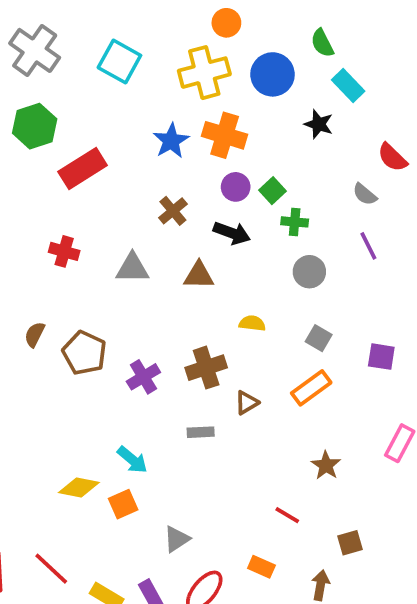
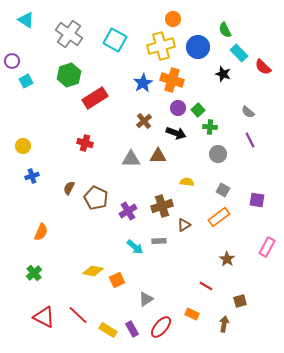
red semicircle: (392, 157) -> (263, 67), moved
gray triangle: (132, 268) -> (131, 159), moved
cyan arrow: (132, 460) -> (135, 247), moved

